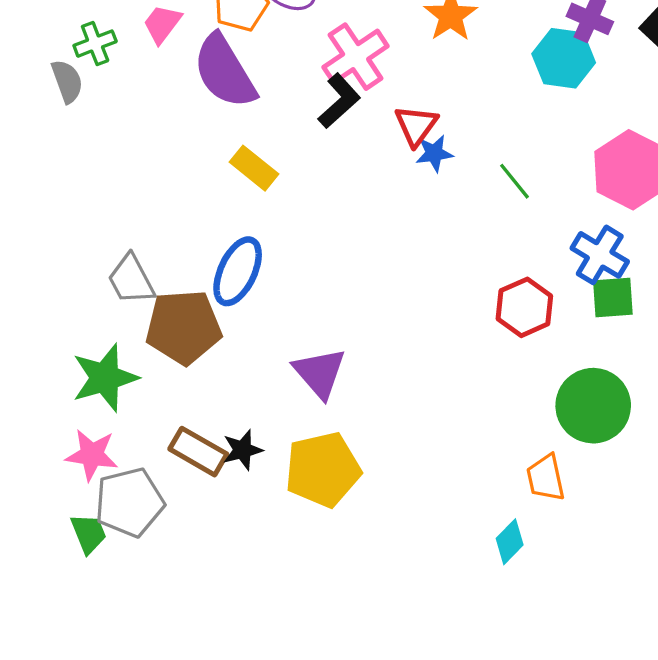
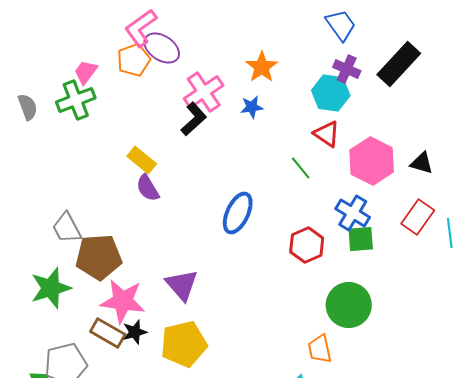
green cross: (95, 44) -> (76, 100), moved, size x1.5
purple semicircle: (224, 71) -> (148, 188), moved, size x0.6
red triangle: (416, 125) -> (327, 134), moved, turned -32
blue star: (434, 153) -> (252, 107), moved
blue ellipse: (238, 271) -> (238, 213), moved
pink star: (92, 455) -> (123, 301), moved, size x1.4

